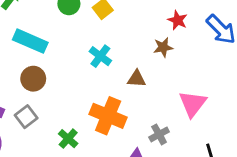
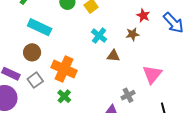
cyan cross: (100, 56) -> (99, 36), moved
brown circle: (33, 79) -> (32, 52), moved
orange cross: (108, 116) -> (64, 69), moved

